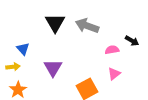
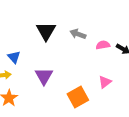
gray arrow: (87, 26) -> (78, 34), size x0.7
pink semicircle: (112, 50) -> (103, 45), moved

